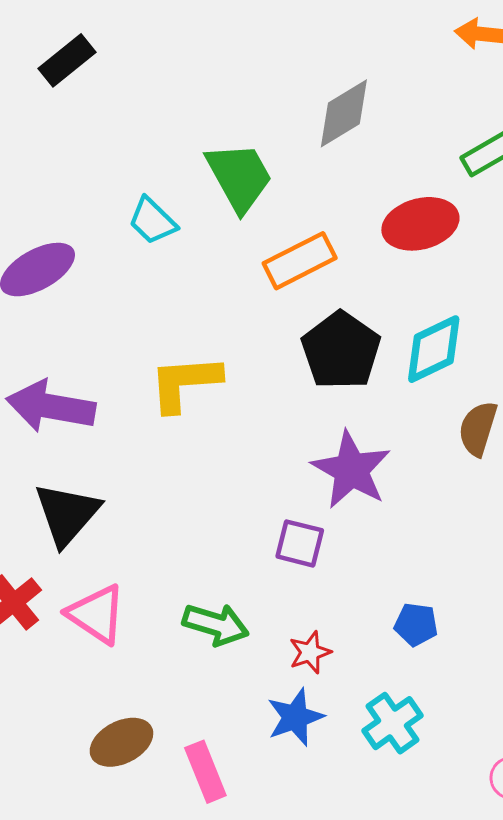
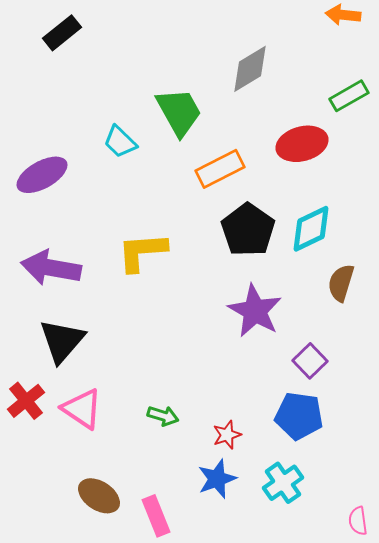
purple square: (300, 543) -> (310, 361), moved, turned 32
green arrow: (216, 624) -> (163, 416), size x0.7
blue pentagon: (416, 624) -> (299, 416), size x1.6
brown ellipse: (121, 742) -> (99, 496), turned 60

